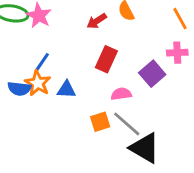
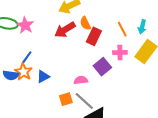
red arrow: (97, 21) -> (65, 30), size x1.5
red rectangle: (106, 59) -> (94, 36), moved
blue triangle: (66, 90) -> (43, 77), turned -32

